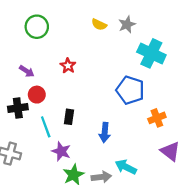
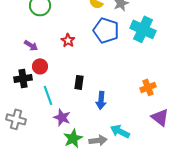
blue pentagon: (130, 90) -> (106, 30), moved
black rectangle: (69, 117) -> (79, 82), moved

